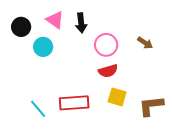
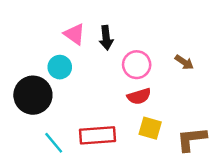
black circle: (21, 27) -> (33, 95), moved, size x1.6

